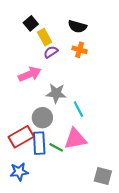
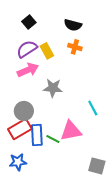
yellow rectangle: (45, 37) -> (47, 51), moved
purple semicircle: (51, 52) -> (27, 49), moved, size x1.5
cyan line: (78, 109) -> (93, 108), moved
gray circle: (42, 118) -> (24, 111), moved

